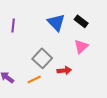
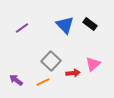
purple line: (13, 25) -> (22, 28), turned 48
pink triangle: (81, 46) -> (93, 64), moved

